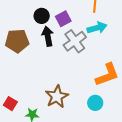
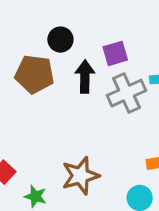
black circle: (42, 16) -> (60, 40), moved

